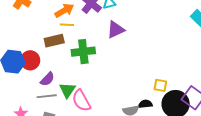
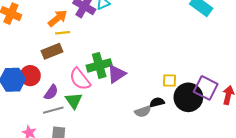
purple triangle: (116, 30) -> (116, 74), moved
green cross: (83, 52) -> (99, 65), moved
pink semicircle: (81, 101) -> (80, 79), moved

